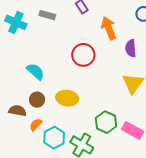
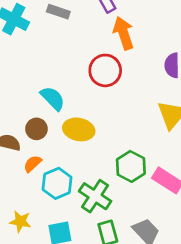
orange arrow: (109, 28) -> (124, 33), moved
cyan semicircle: (35, 71) -> (53, 98), moved

